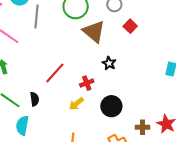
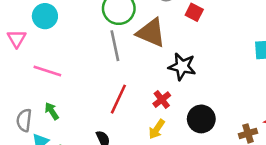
gray line: (37, 16) -> (115, 46), moved
black star: (109, 63) -> (182, 66), size x1.5

